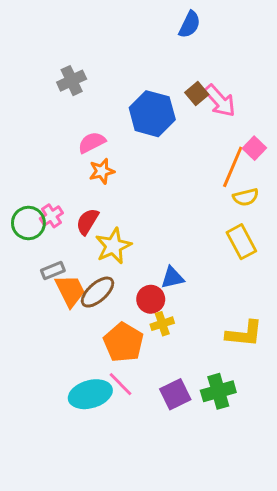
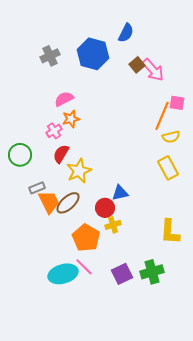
blue semicircle: (190, 24) -> (126, 33), moved
blue hexagon: (152, 114) -> (93, 54), moved
pink square: (254, 148) -> (177, 103), turned -35
pink cross: (51, 216) -> (54, 131), moved
yellow L-shape: (244, 334) -> (170, 232), turned 88

